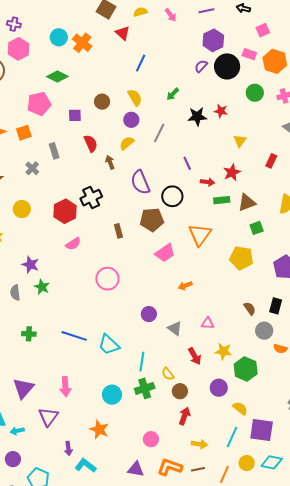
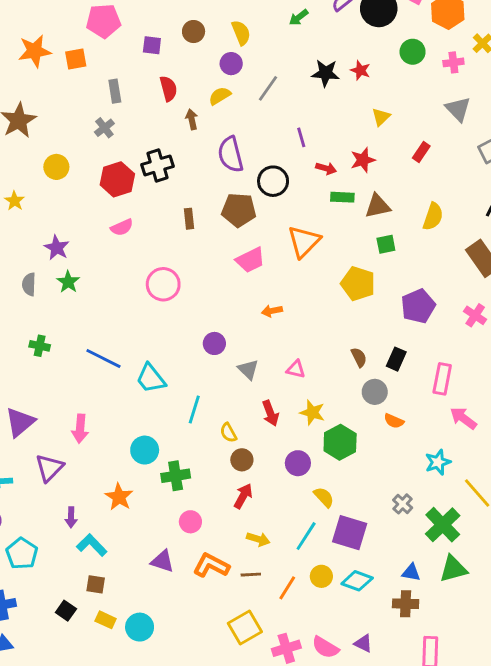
green arrow: (173, 94) -> (299, 17), moved
gray cross: (32, 168) -> (104, 128), moved
green cross: (145, 388) -> (176, 476), moved

